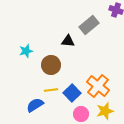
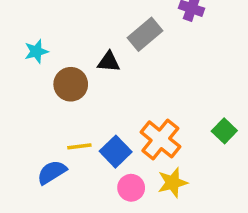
cyan star: (26, 51) -> (36, 51), moved
brown circle: (51, 65) -> (71, 84), moved

